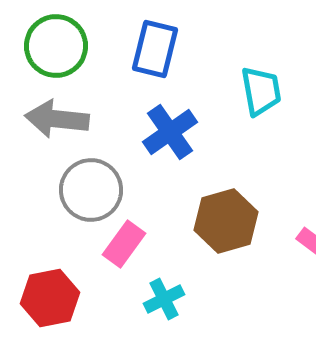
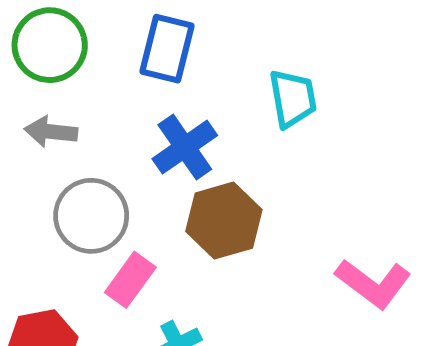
gray arrow: (57, 119) -> (51, 132), size x0.7
brown hexagon: (226, 221) -> (224, 221), moved

